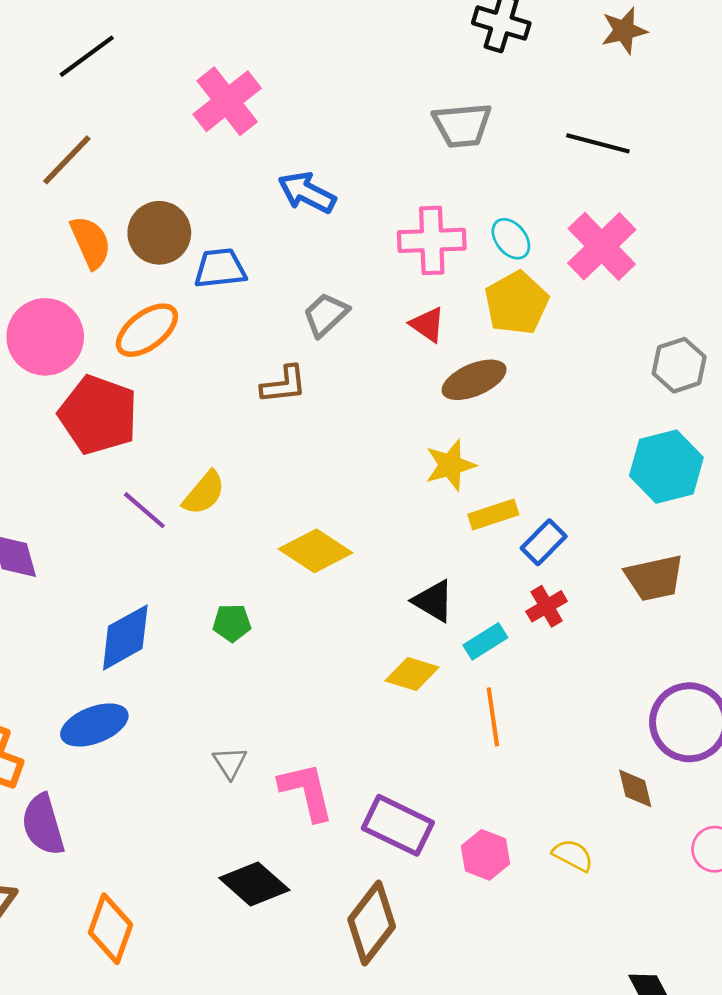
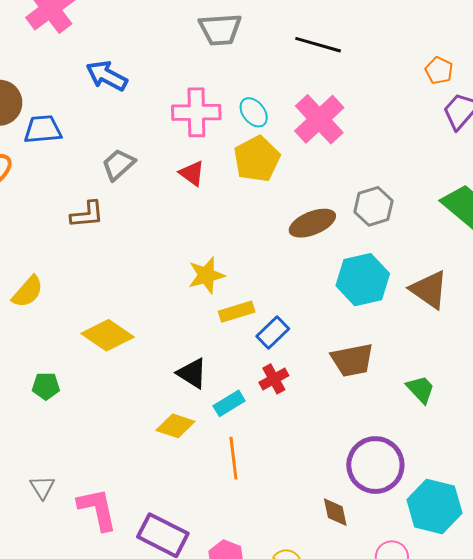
brown ellipse: (474, 380) -> (312, 223), moved

